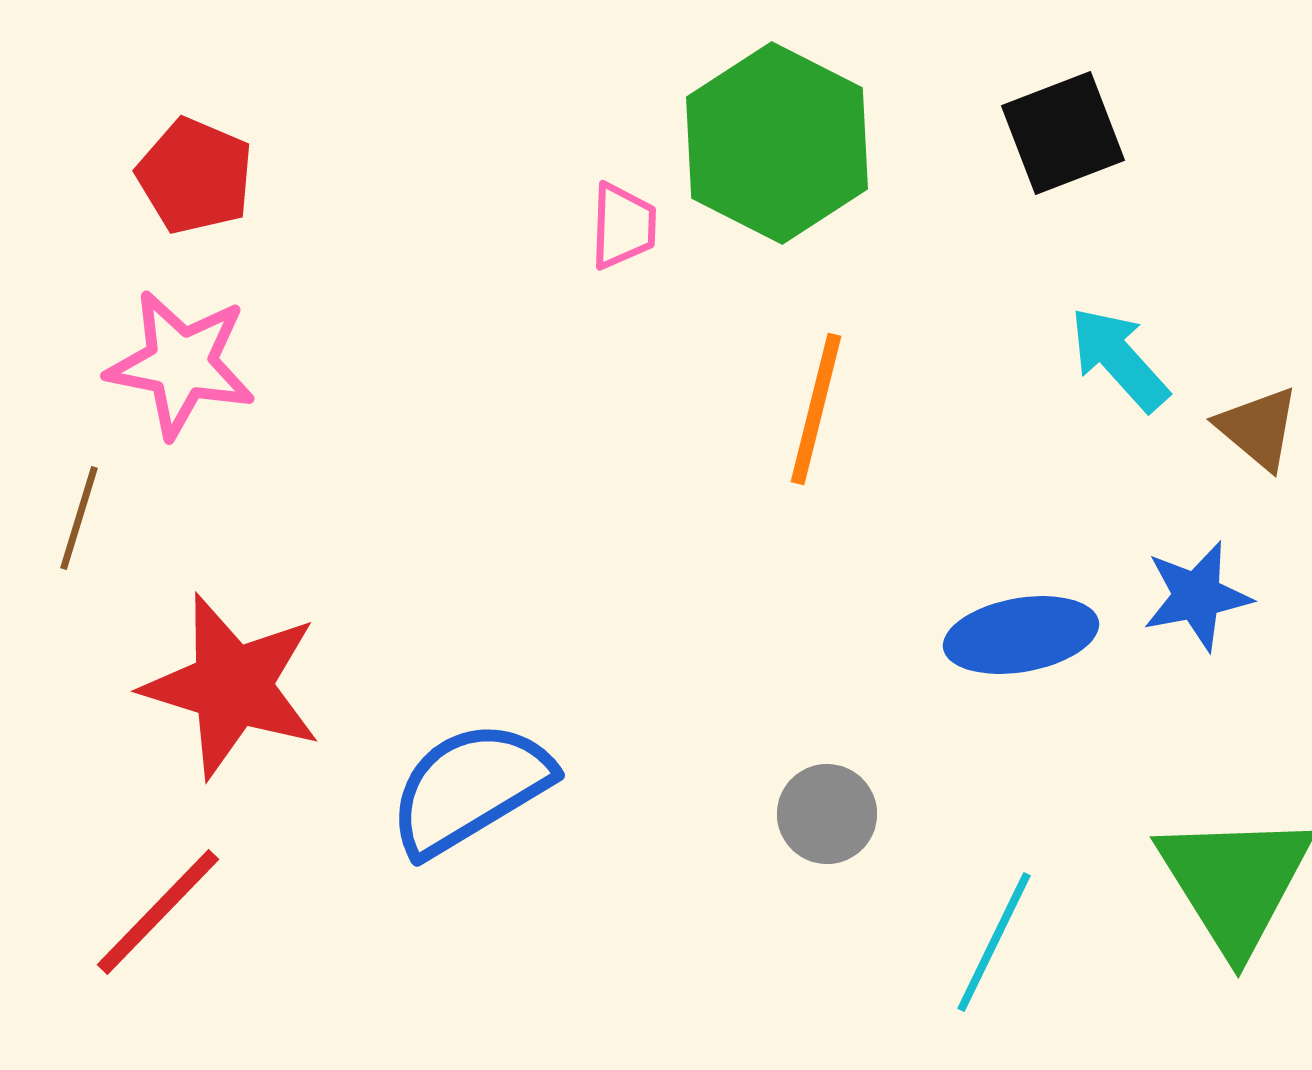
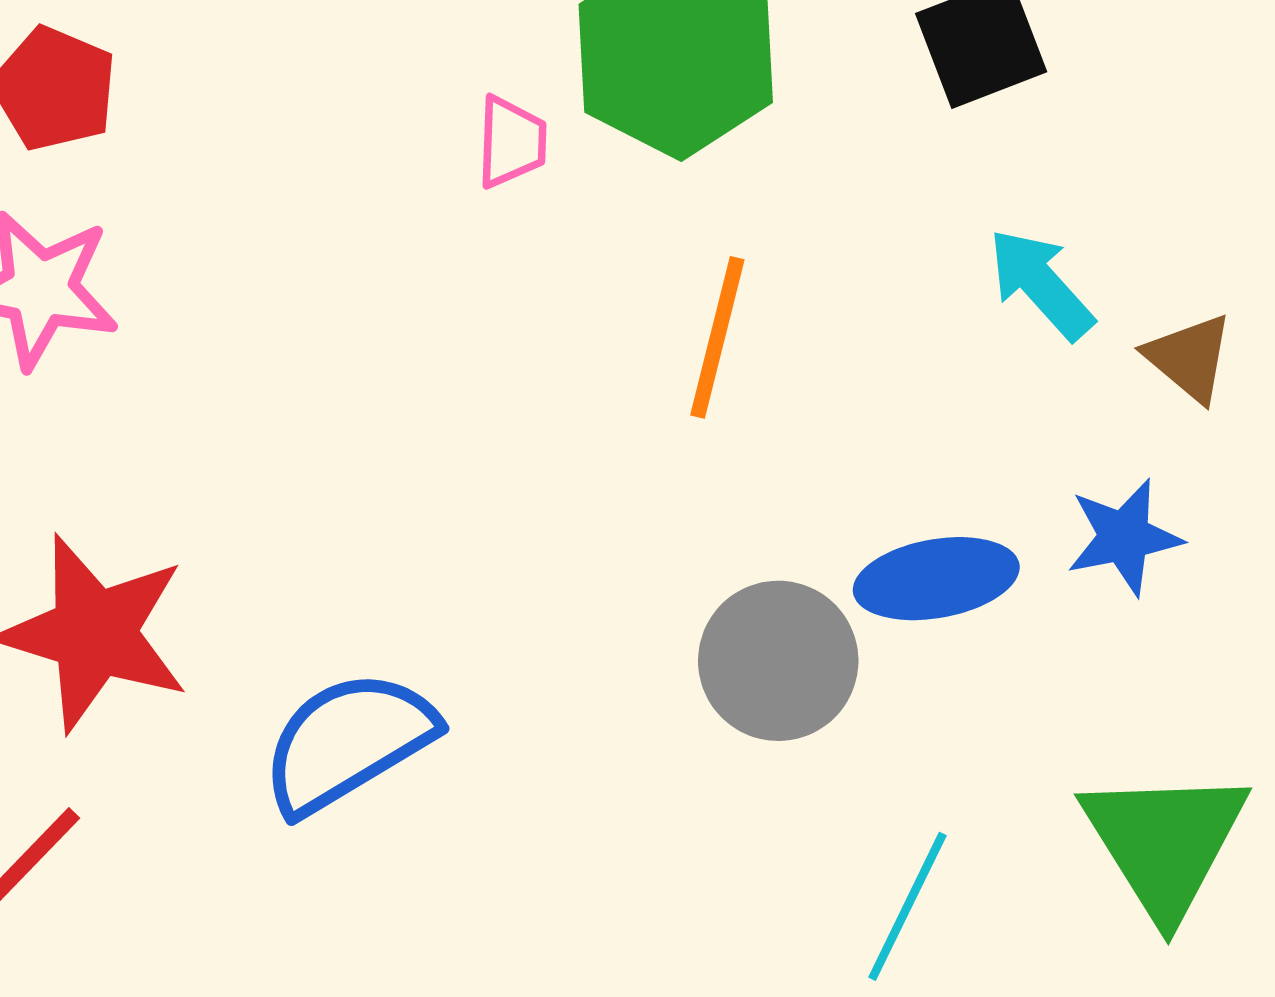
gray circle: (827, 814) -> (778, 661), moved, size x1.5

